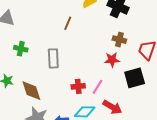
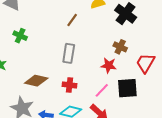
gray rectangle: (53, 58) -> (69, 53), moved
pink line: (97, 87) -> (102, 90), moved
brown diamond: (31, 91) -> (36, 81), moved, turned -70

